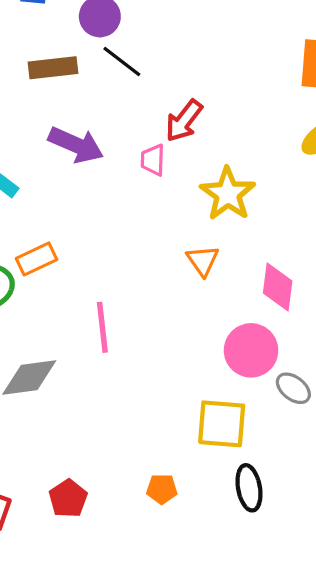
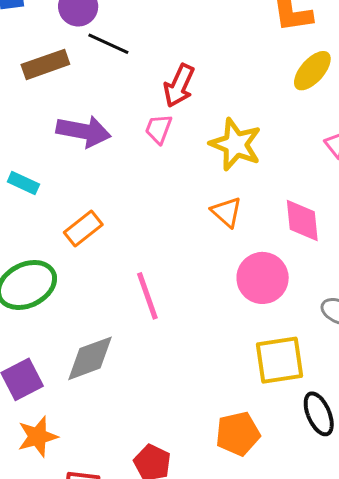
pink trapezoid: (153, 160) -> (159, 129), turned 32
orange rectangle: (37, 259) -> (83, 229), moved
pink circle: (251, 350) -> (263, 278), moved
orange pentagon: (162, 489) -> (238, 434), size x1.5

